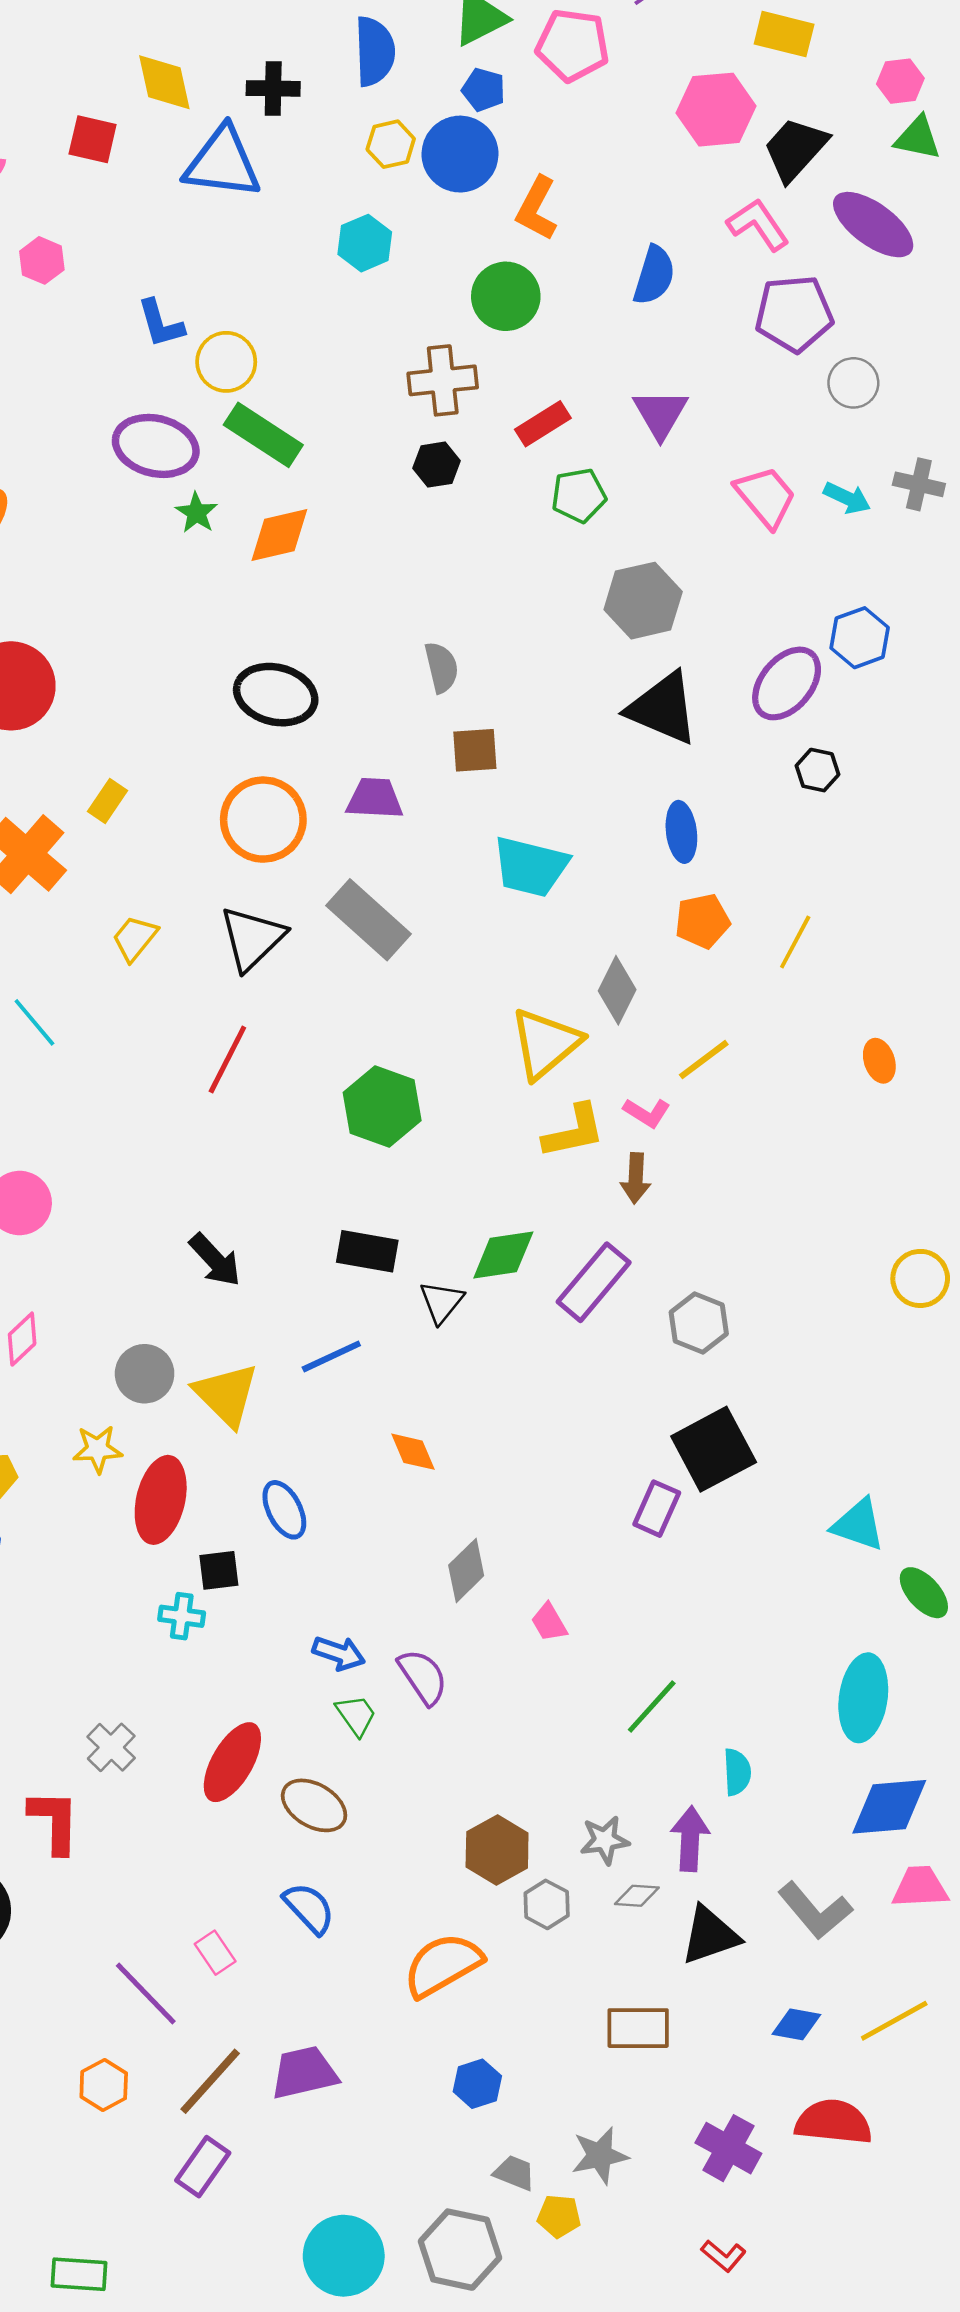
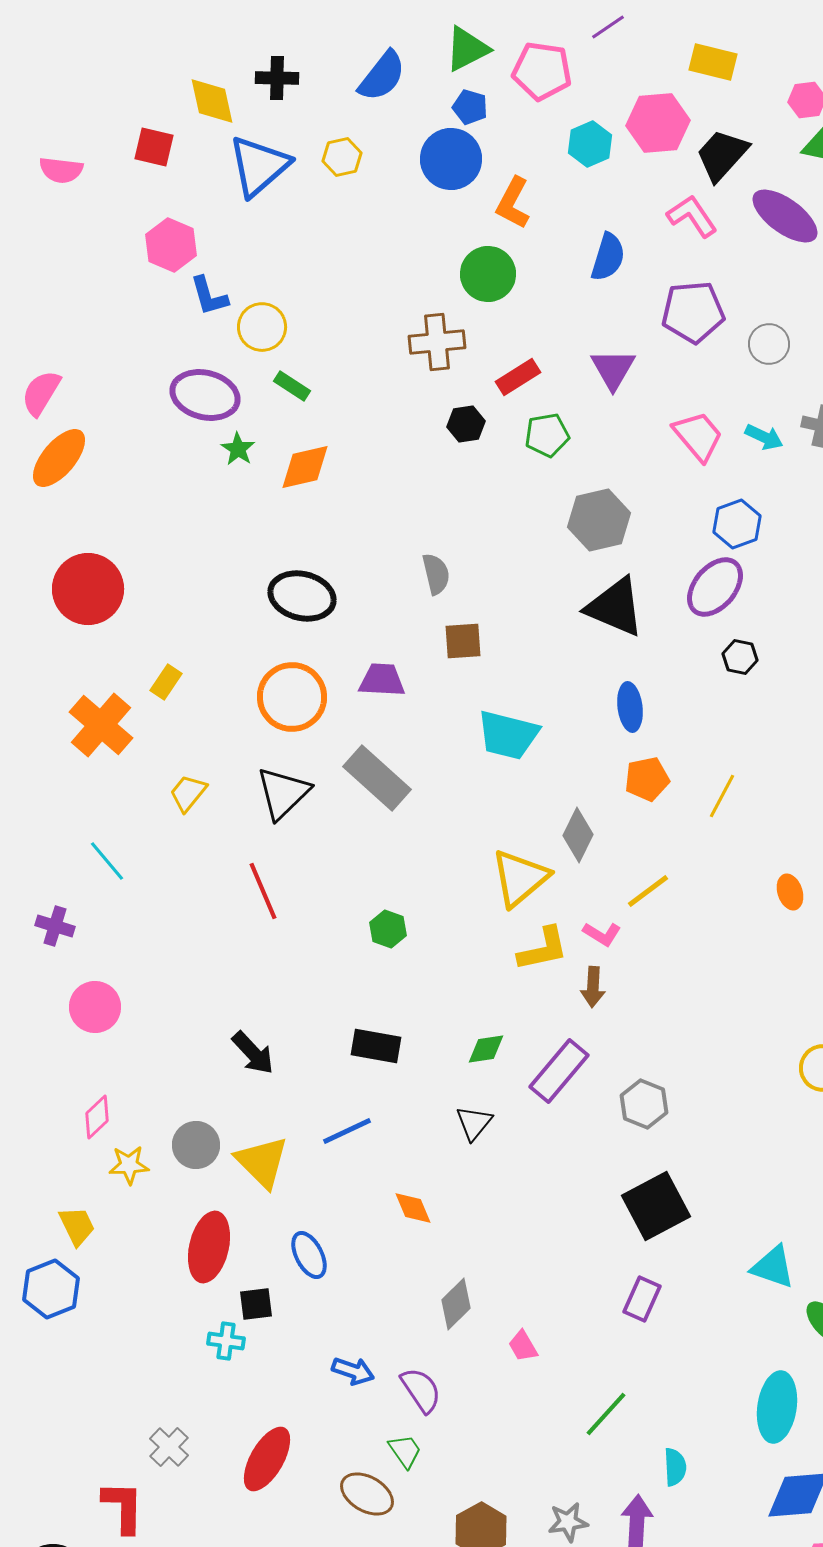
blue semicircle: (375, 51) -> (382, 76), turned 40
black cross: (273, 88) -> (277, 78), moved
yellow hexagon: (391, 144) -> (342, 157), moved
blue triangle: (222, 163) -> (259, 166), turned -48
cyan hexagon: (365, 243) -> (590, 144), moved
pink hexagon: (42, 260) -> (171, 245), moved, size x1.4
purple pentagon: (794, 314) -> (693, 312), moved
green rectangle: (263, 435) -> (292, 386), size x0.6
black hexagon: (436, 465) -> (466, 424), moved
blue hexagon: (860, 638) -> (737, 524), moved
red line: (227, 1060) -> (263, 891), turned -50
green hexagon: (382, 1107) -> (388, 929), size x0.6
green diamond: (503, 1255) -> (486, 1049), size x0.7
black triangle: (441, 1302) -> (474, 1123), moved
yellow star: (98, 1449) -> (129, 1165), moved
purple rectangle: (657, 1509) -> (642, 1299), moved
green trapezoid: (356, 1715) -> (405, 1451), moved
brown ellipse: (314, 1805) -> (367, 1494), moved

